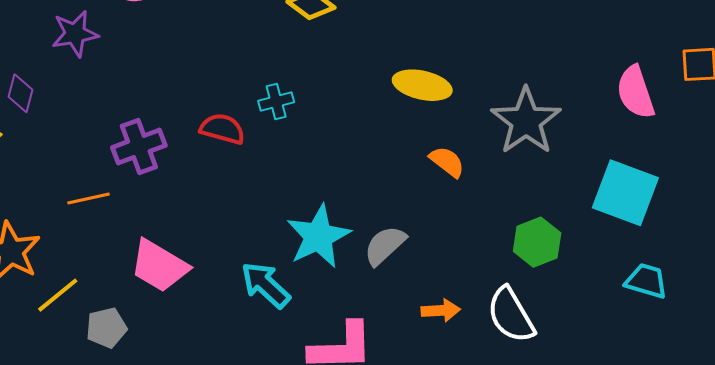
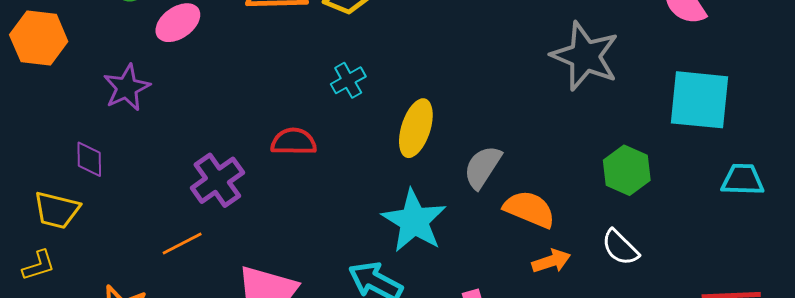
yellow ellipse: (422, 85) -> (416, 128), moved, turned -70
cyan cross: (276, 102) -> (348, 80), moved
orange semicircle: (447, 162) -> (529, 209), moved, size x1.4
gray semicircle: (385, 245) -> (483, 167), moved
white semicircle: (511, 315) -> (620, 247), size x0.7

